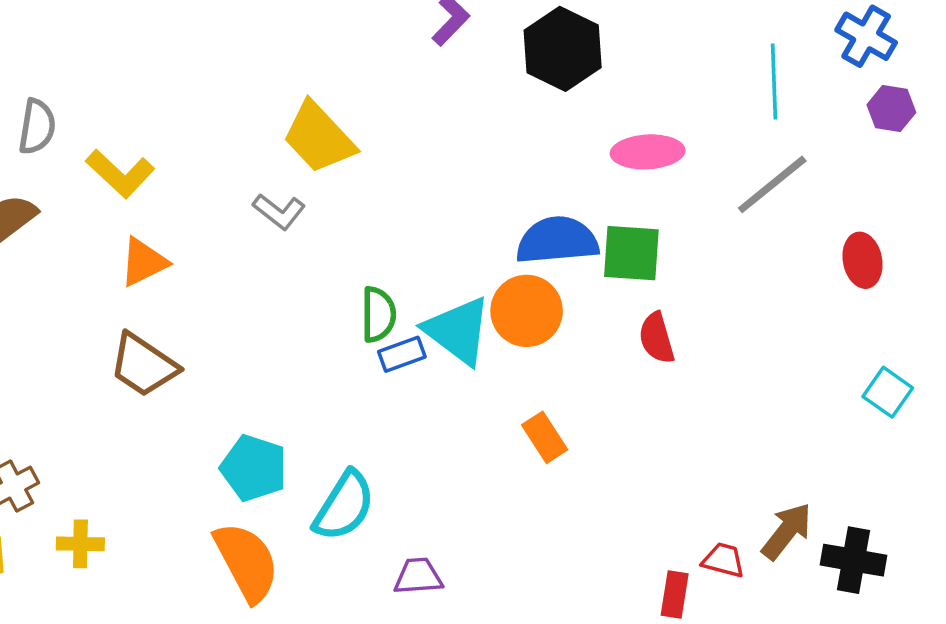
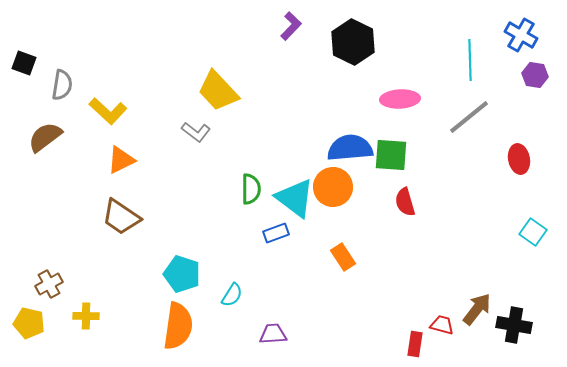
blue rectangle: (402, 354) -> (276, 233), moved
cyan semicircle: (344, 506) -> (232, 295), size x0.6
orange semicircle: (247, 562) -> (178, 326), turned 36

